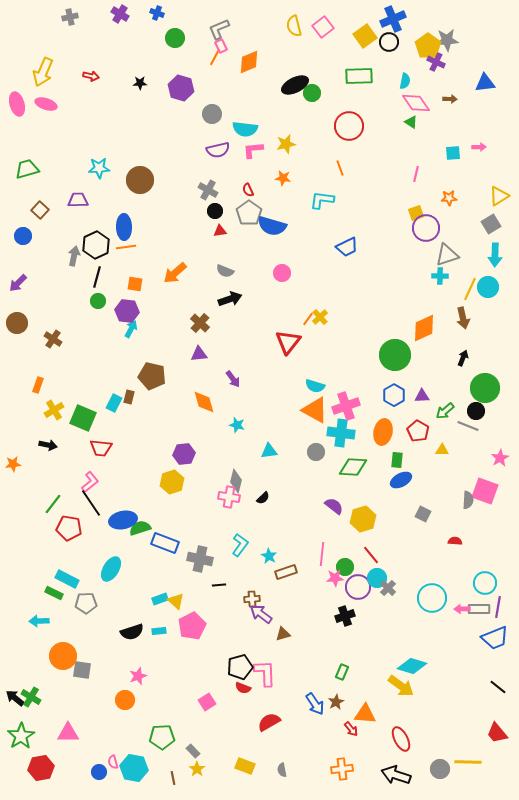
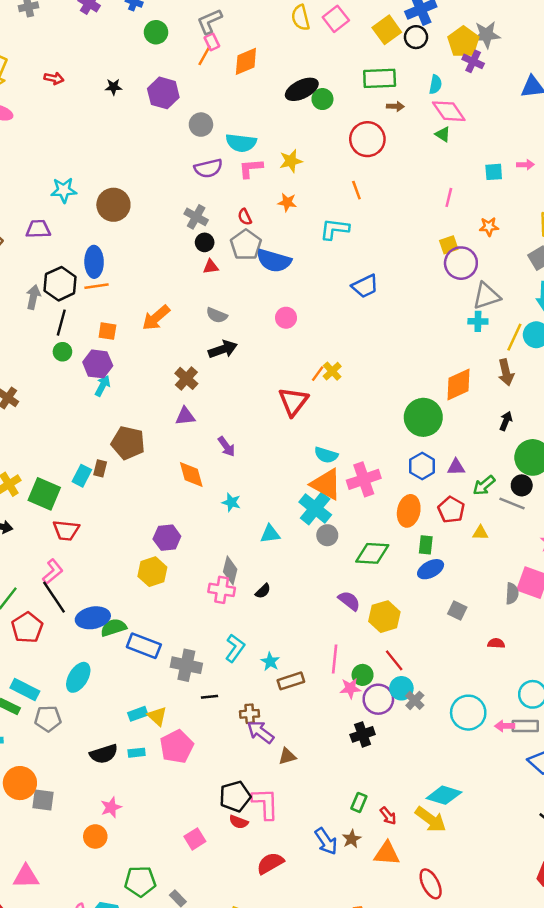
brown arrow: (450, 99) -> (395, 106), moved
cyan cross: (341, 433) -> (315, 508), moved, turned 32
red pentagon: (69, 528) -> (27, 628), turned 30
red arrow: (351, 729) -> (388, 816), moved

